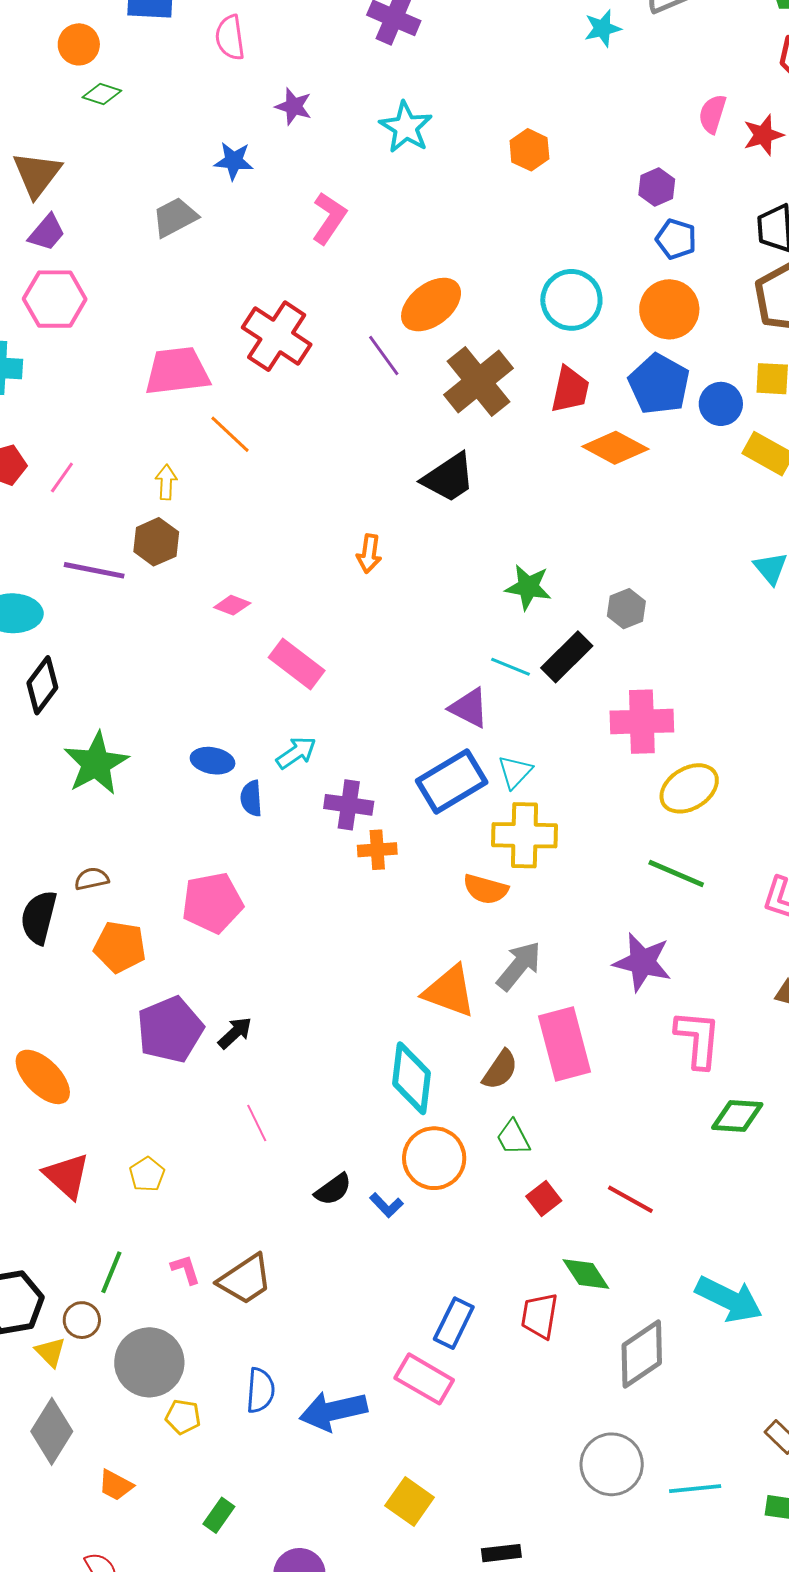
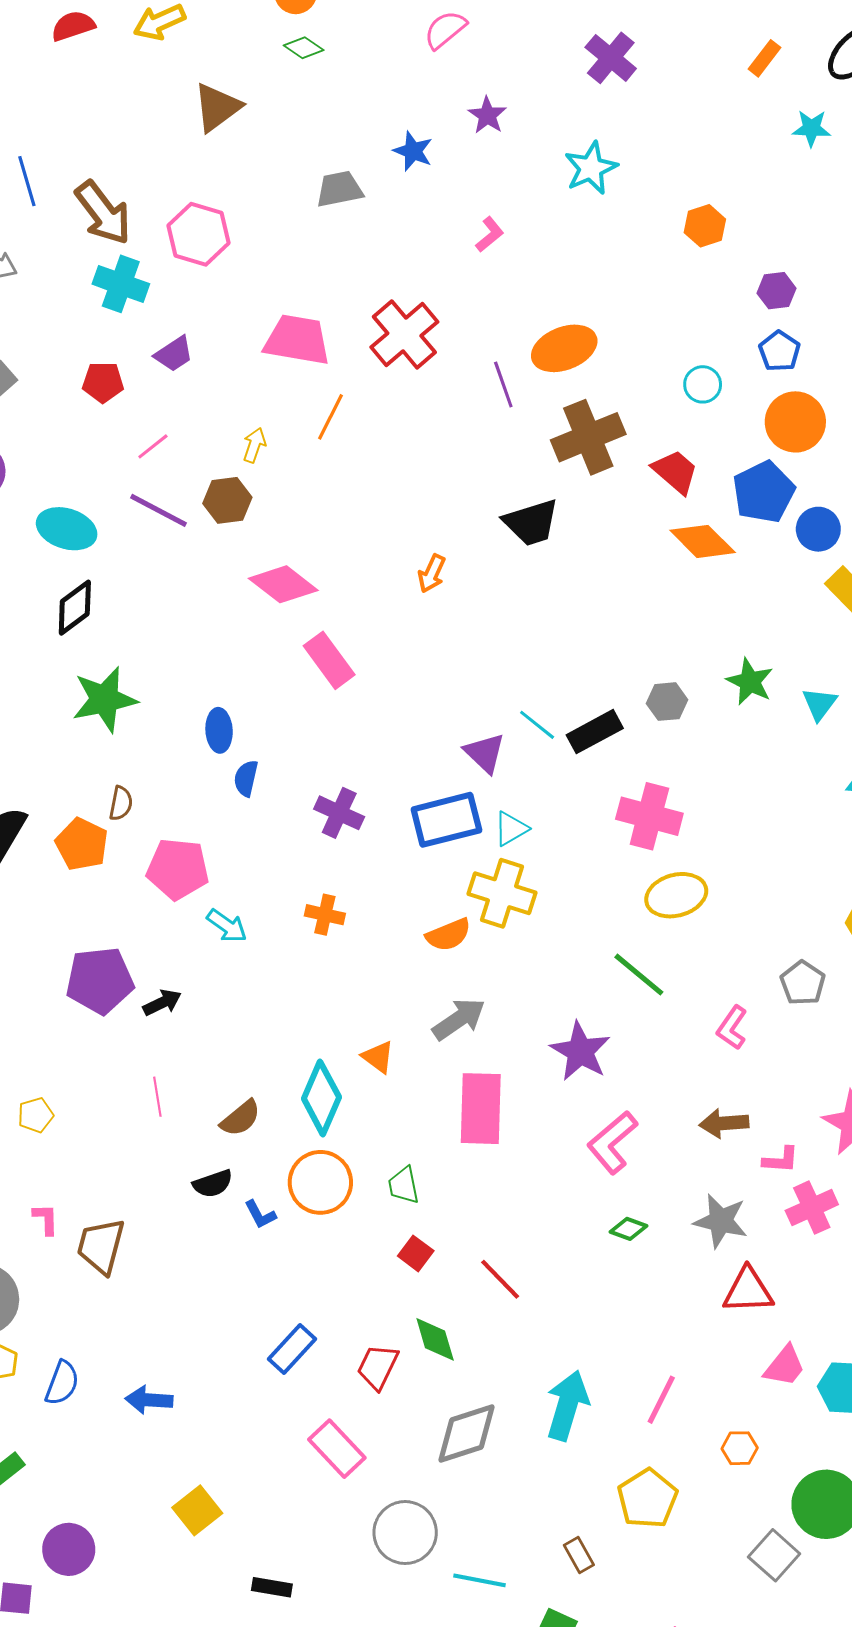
pink semicircle: (230, 37) -> (445, 30), turned 42
purple hexagon: (657, 187) -> (776, 291), moved
pink L-shape: (329, 218) -> (490, 234), size x0.7
purple trapezoid: (47, 233) -> (174, 354), moved
blue pentagon: (676, 239) -> (780, 351), moved
cyan circle: (571, 300) -> (703, 384), size x0.6
red trapezoid: (570, 390) -> (675, 472), turned -78
orange line: (230, 434) -> (330, 417), turned 57
pink line: (62, 477) -> (153, 446), moved
green star: (528, 587) -> (750, 682), moved
pink diamond: (232, 605) -> (283, 584), size x1.8
cyan arrow: (296, 753) -> (227, 926), moved, turned 54
blue ellipse: (213, 761) -> (219, 730), turned 60
orange cross: (377, 850) -> (325, 915), moved
brown semicircle: (92, 879) -> (121, 803), moved, turned 96
orange semicircle: (486, 889) -> (448, 935), turned -54
orange pentagon: (120, 947) -> (82, 844), moved
orange triangle: (449, 991) -> (378, 1057), moved, size x0.6
pink L-shape: (698, 1039) -> (612, 1142), turned -152
brown semicircle: (500, 1070) -> (241, 1118), moved
green diamond: (737, 1116) -> (628, 1229), size x0.7
red square: (544, 1199) -> (416, 1253), turned -32
brown trapezoid: (245, 1279) -> (101, 1246), turned 122
cyan arrow: (729, 1299) -> (567, 1405), turned -116
pink rectangle: (424, 1379) -> (337, 1449), moved
blue semicircle: (260, 1390) -> (62, 1383), moved
blue arrow: (333, 1411) -> (149, 1400), size x0.7

